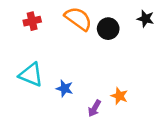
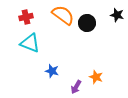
cyan triangle: (31, 75) -> (30, 43), moved

